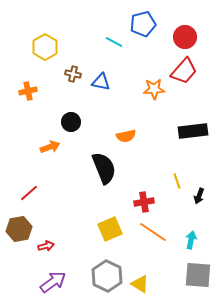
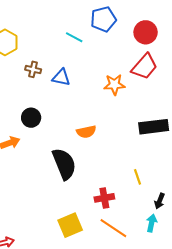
black arrow: (199, 196) -> (160, 201), moved
cyan arrow: (191, 240) -> (152, 223), moved

